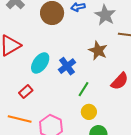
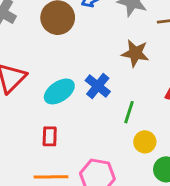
cyan ellipse: (40, 63) -> (59, 91), turned 35
red rectangle: (26, 92) -> (50, 136), turned -32

